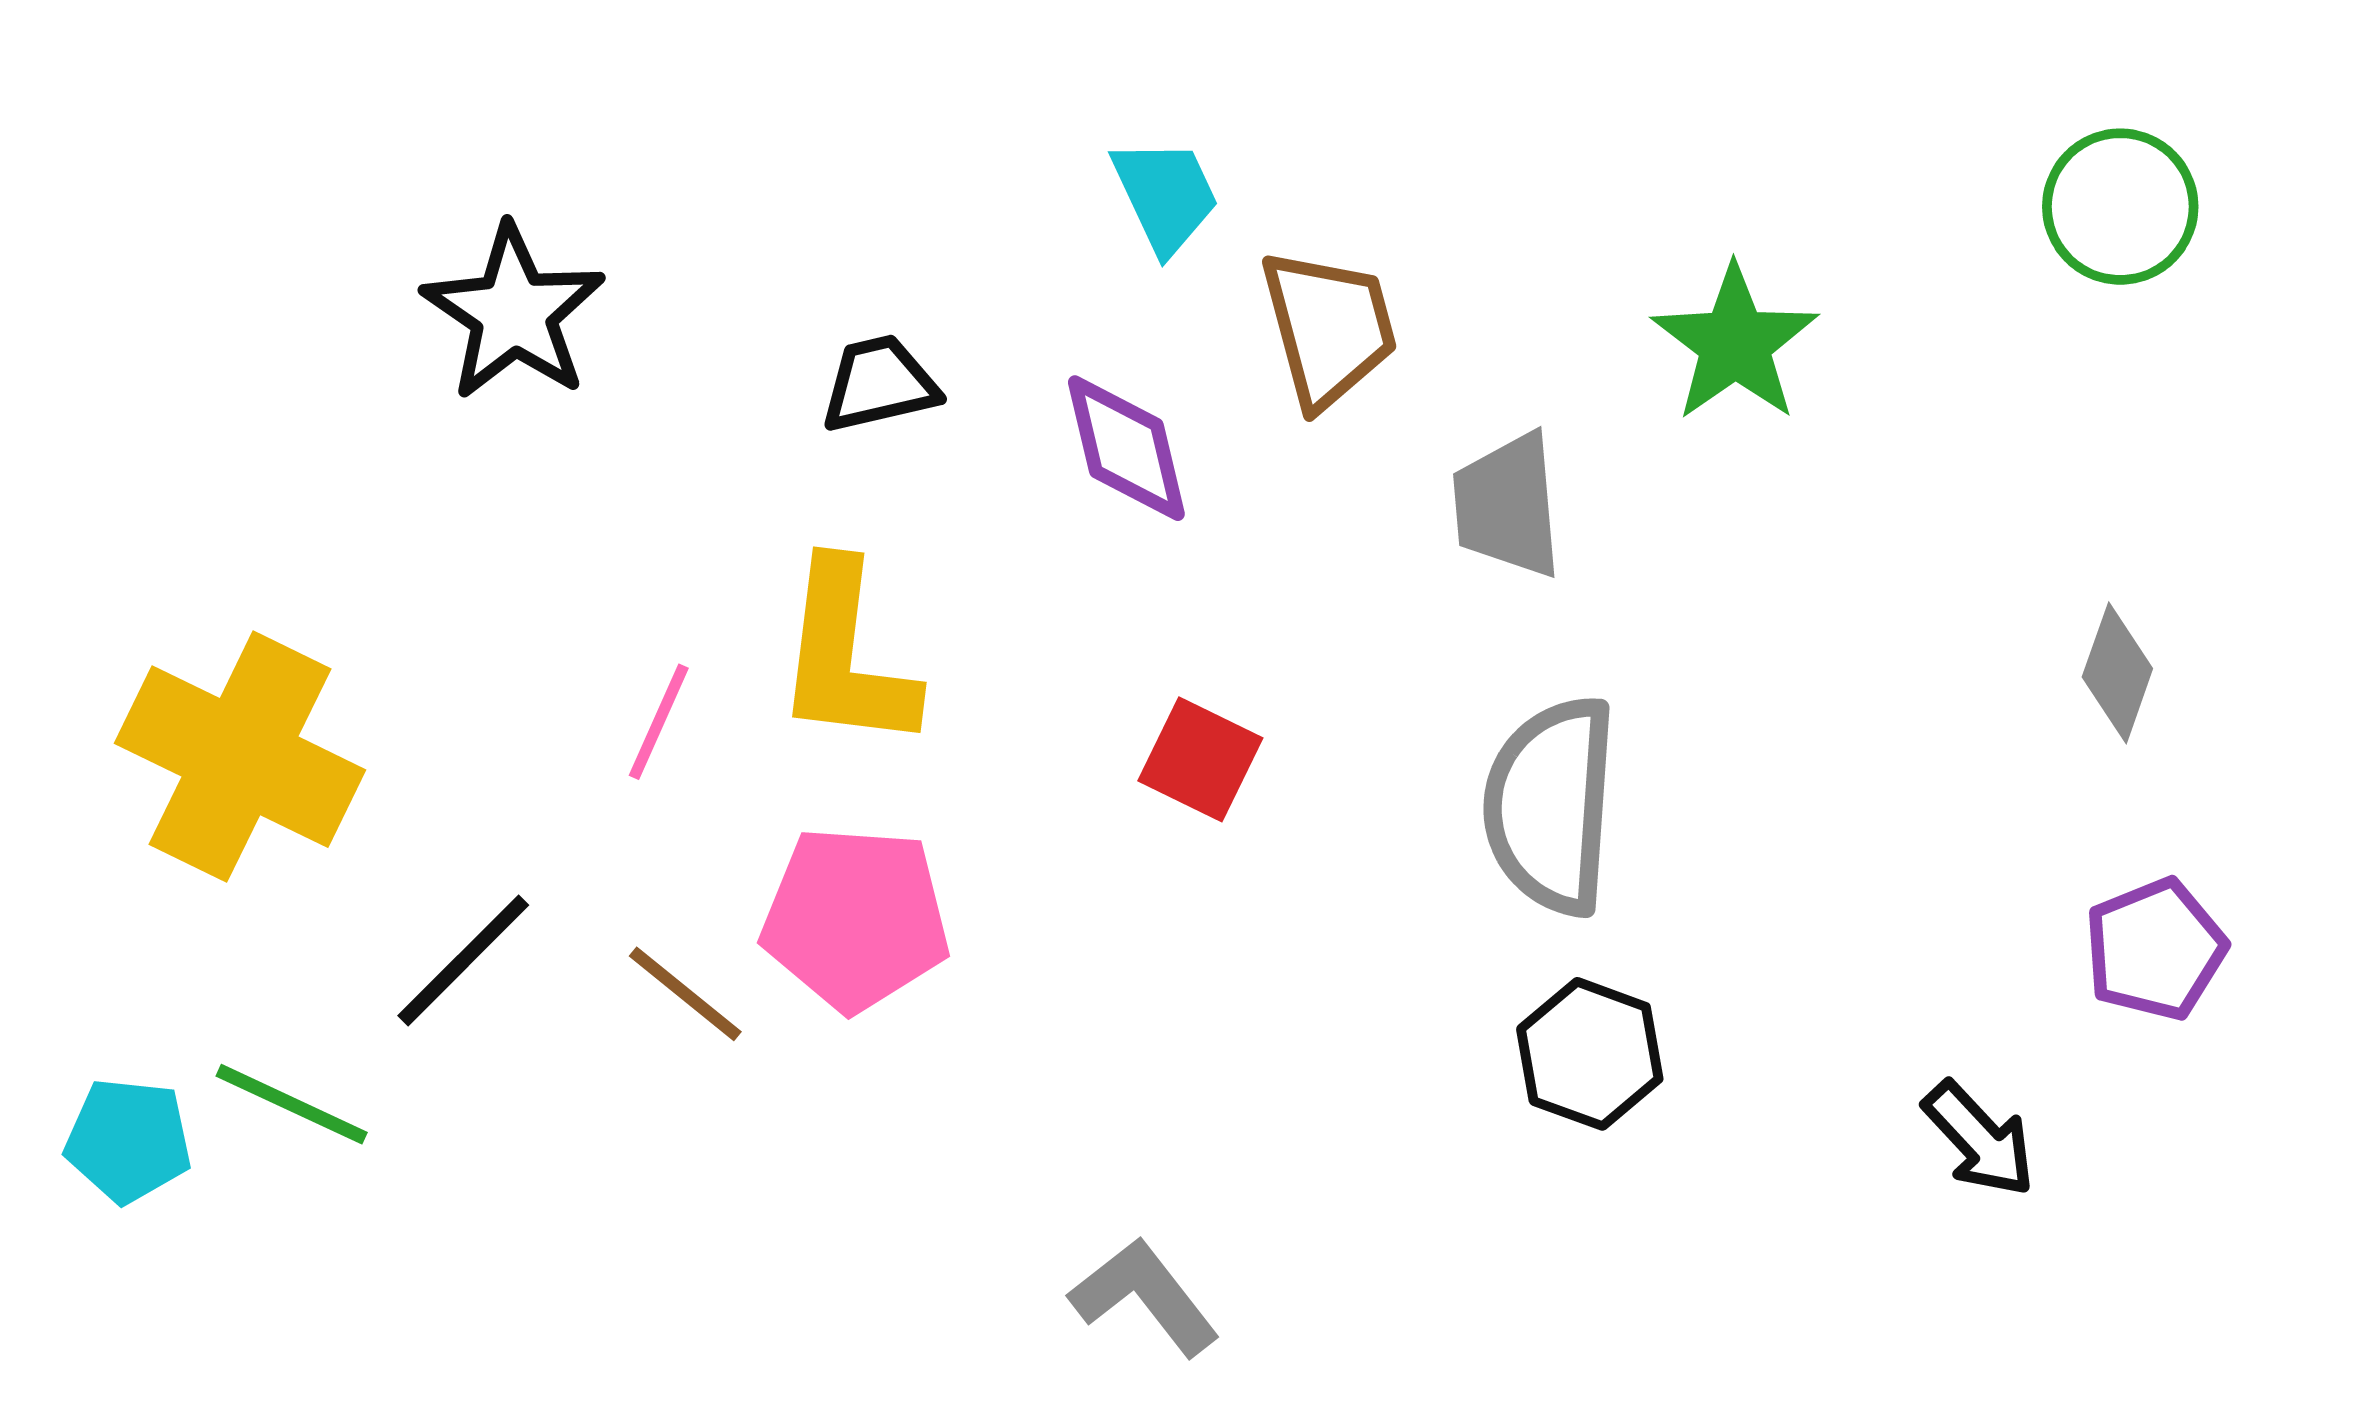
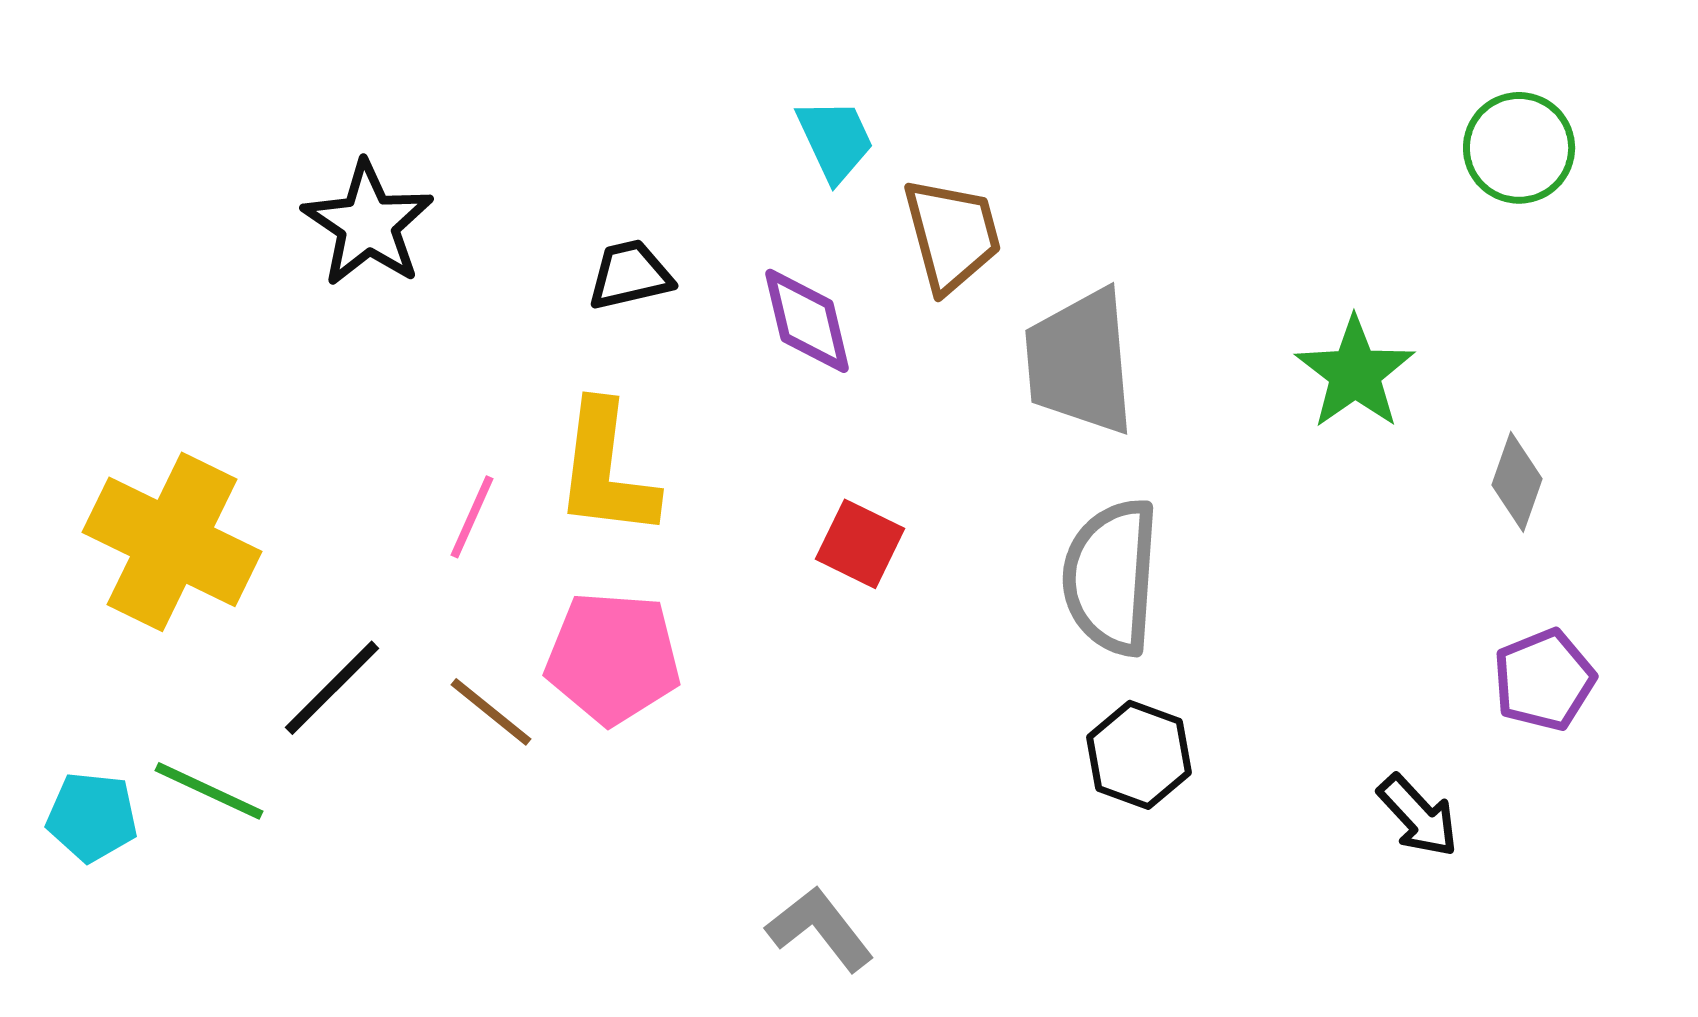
green star: (1735, 343) -> (1355, 373), moved
gray trapezoid: (1507, 505) -> (1080, 362), size x1.4

